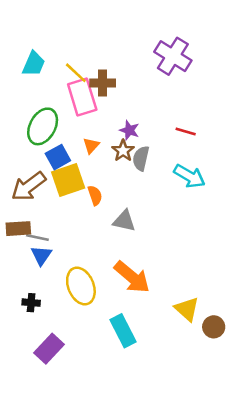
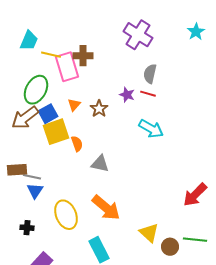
yellow line: (76, 73) -> (51, 55), moved, turned -30
purple star: (129, 130) -> (127, 95), moved
gray semicircle: (141, 158) -> (150, 74), moved
brown arrow: (29, 186) -> (25, 118), moved

